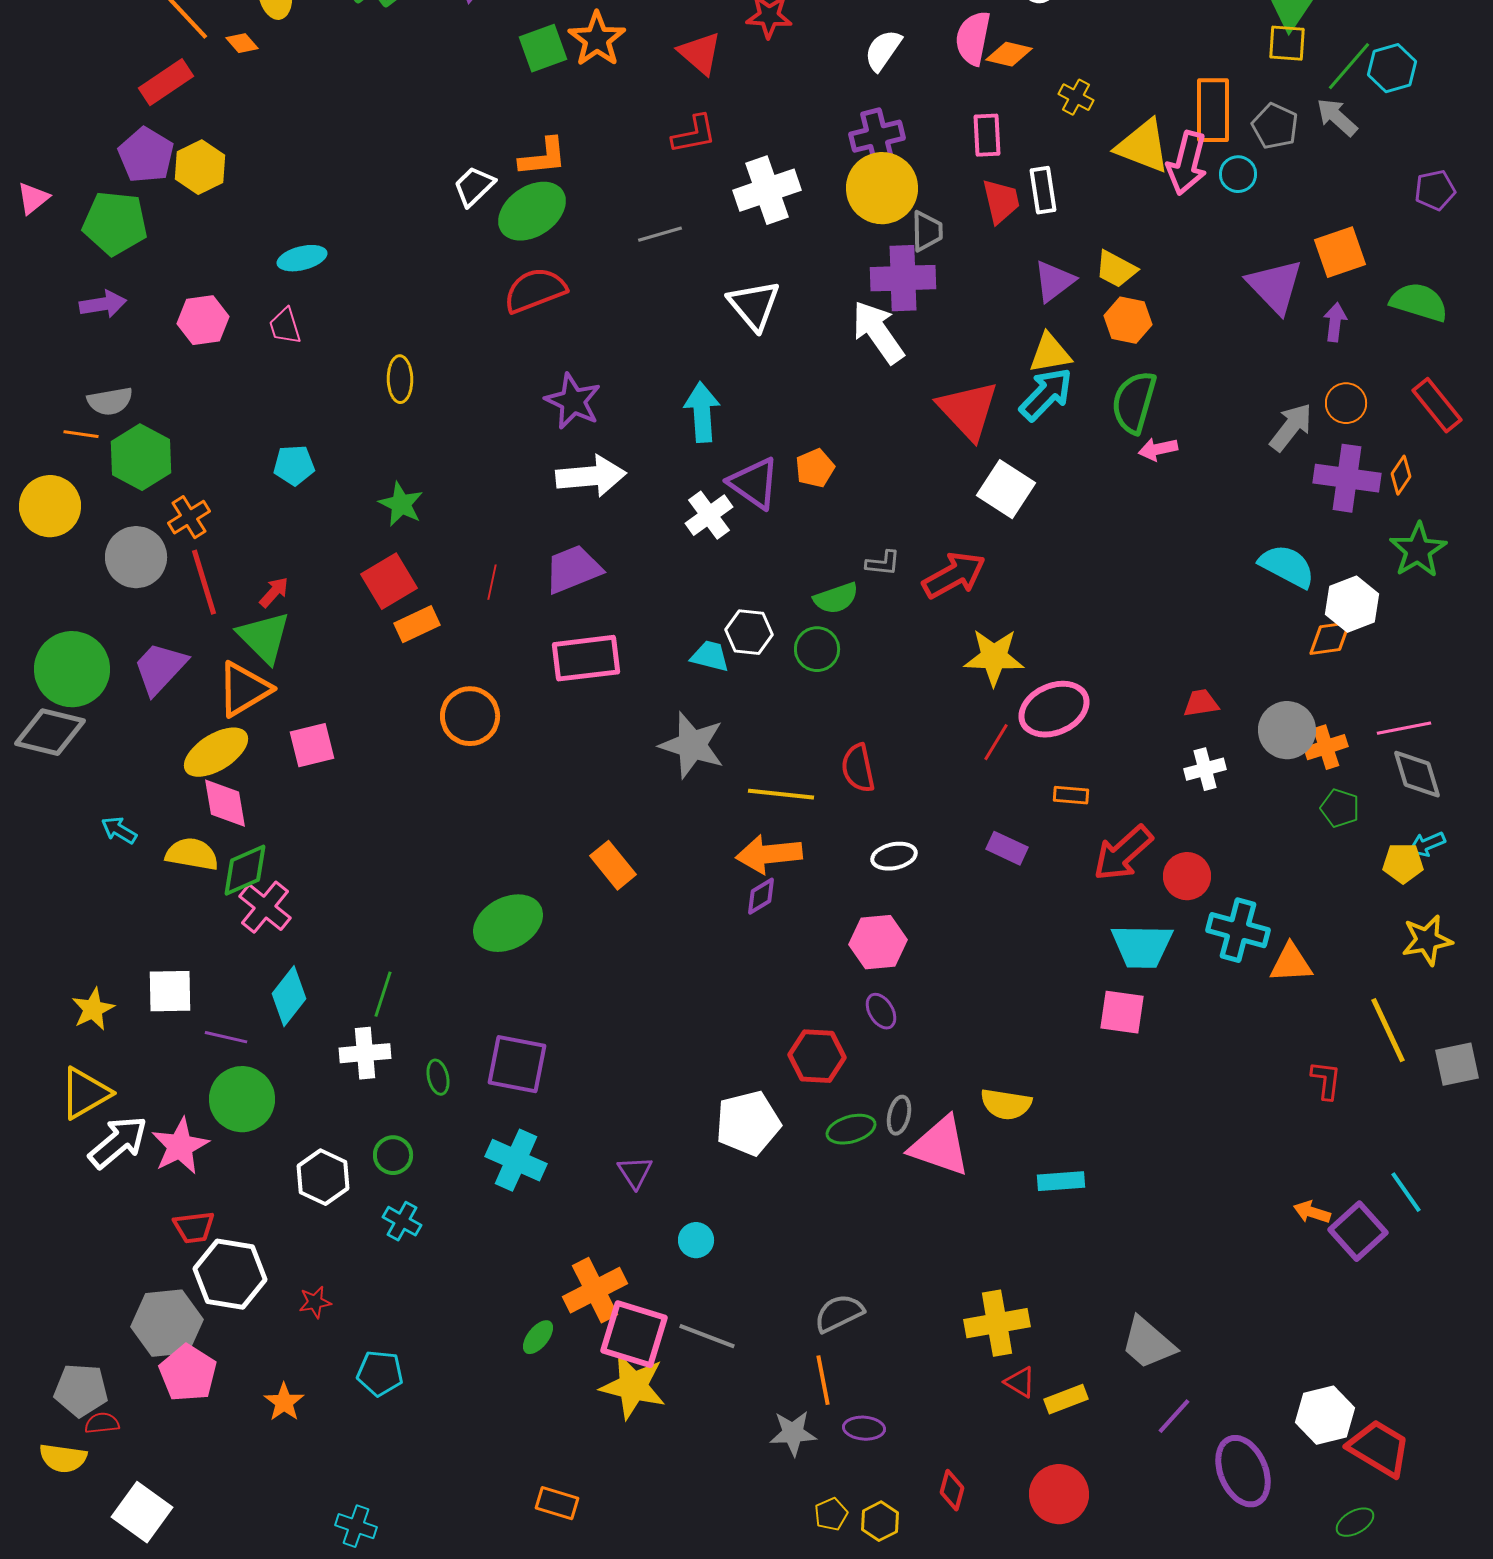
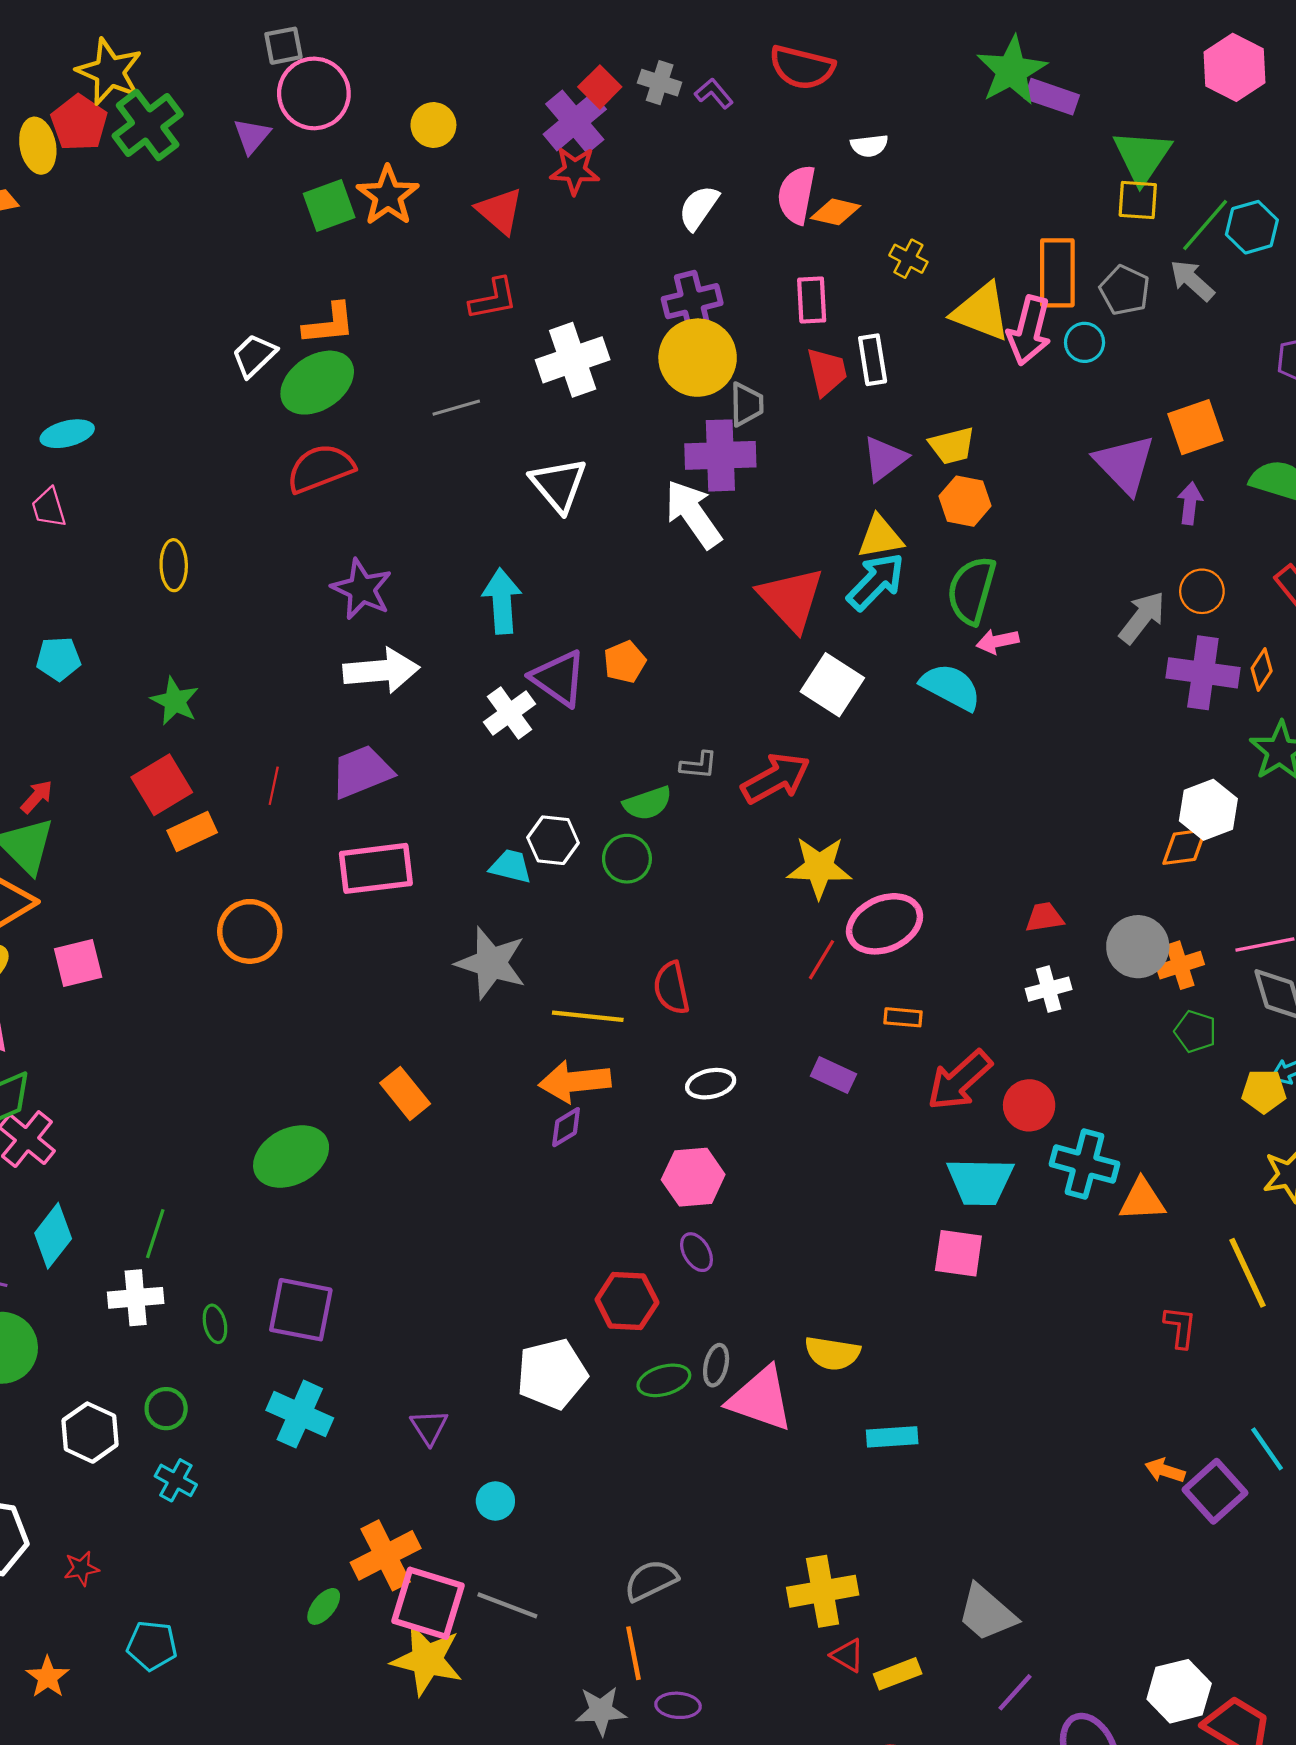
yellow trapezoid: (1116, 269) -> (952, 446), turned -42
cyan semicircle: (1287, 566) -> (951, 687), moved

